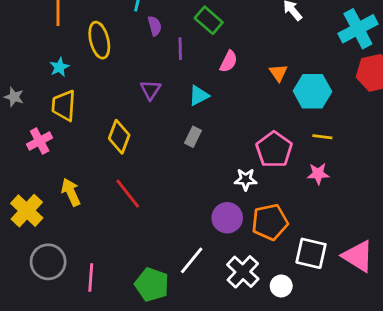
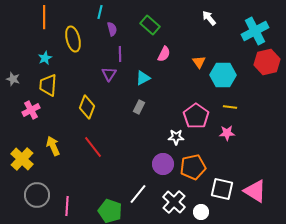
purple line: (180, 49) -> (120, 54), moved

